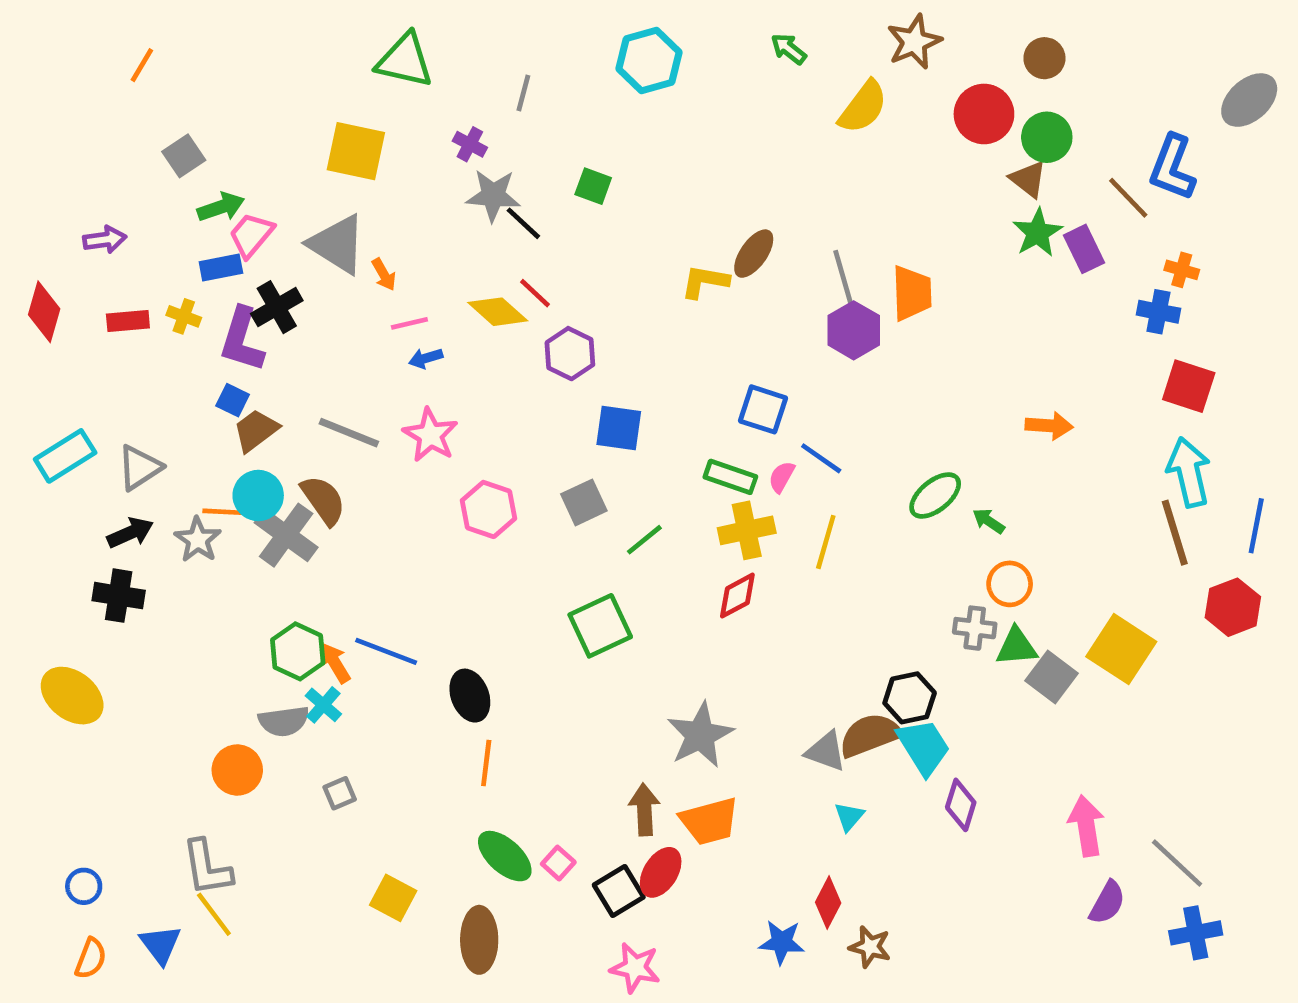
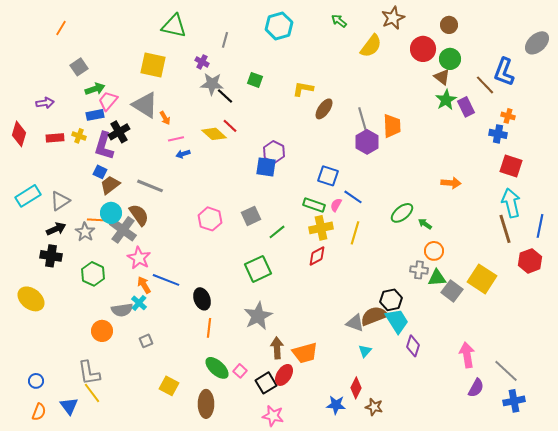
yellow L-shape: (705, 281) -> (303, 89), moved
purple hexagon: (570, 354) -> (274, 152), moved
blue square: (619, 428) -> (266, 167), moved
pink star: (430, 435) -> (139, 258), moved
green hexagon: (298, 651) -> (93, 274), moved
gray star: (700, 735) -> (258, 316), moved

